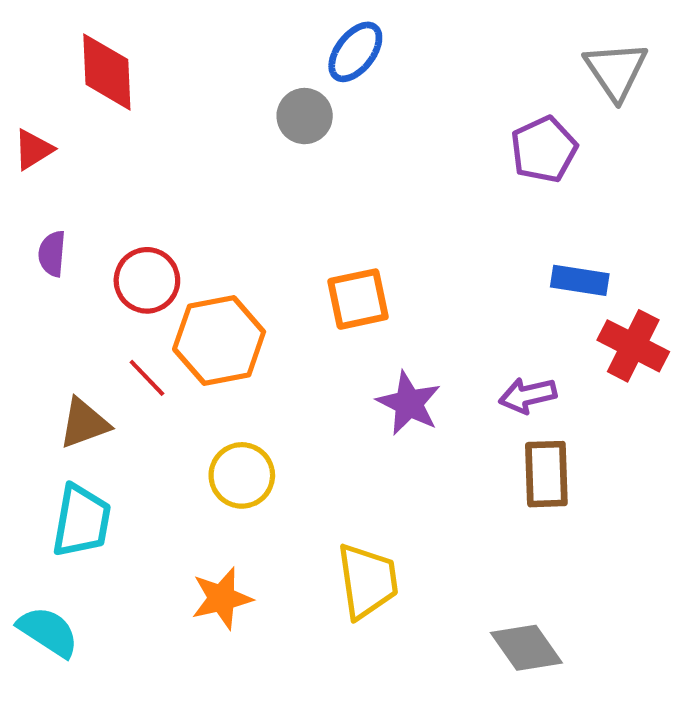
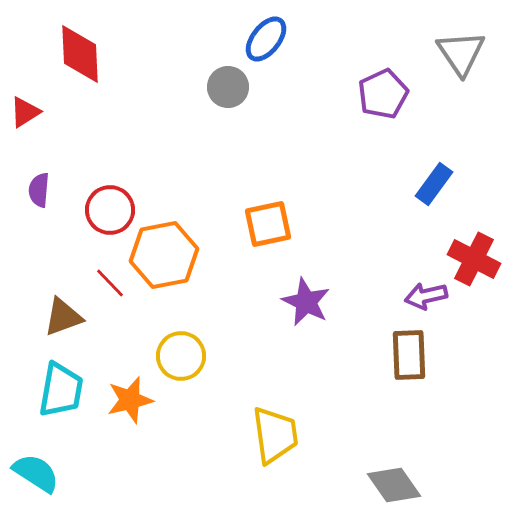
purple pentagon: (544, 149) -> (383, 94), moved
blue rectangle: (580, 280) -> (434, 184), moved, turned -63
purple arrow: (528, 395) -> (426, 296), moved
orange star: (222, 598) -> (130, 400), moved

